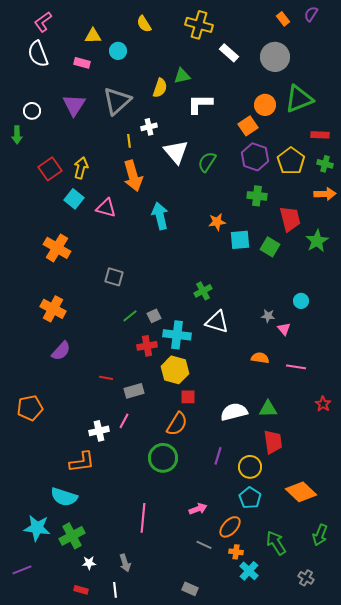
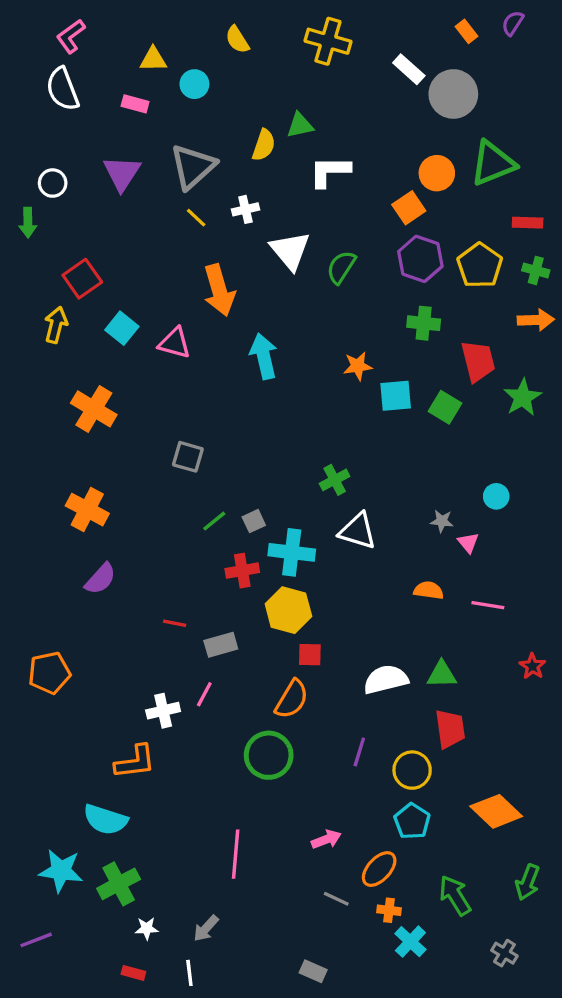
white rectangle: (229, 53) -> (409, 69), moved
yellow line: (129, 141) -> (196, 218), moved, turned -40
yellow arrow: (81, 168) -> (56, 325), moved
gray arrow: (125, 563) -> (206, 928), turned 60

